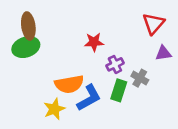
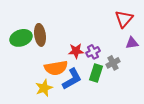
brown ellipse: (28, 26) -> (40, 35), moved
red star: (94, 42) -> (76, 51), moved
gray cross: (140, 78) -> (113, 63), turned 32

